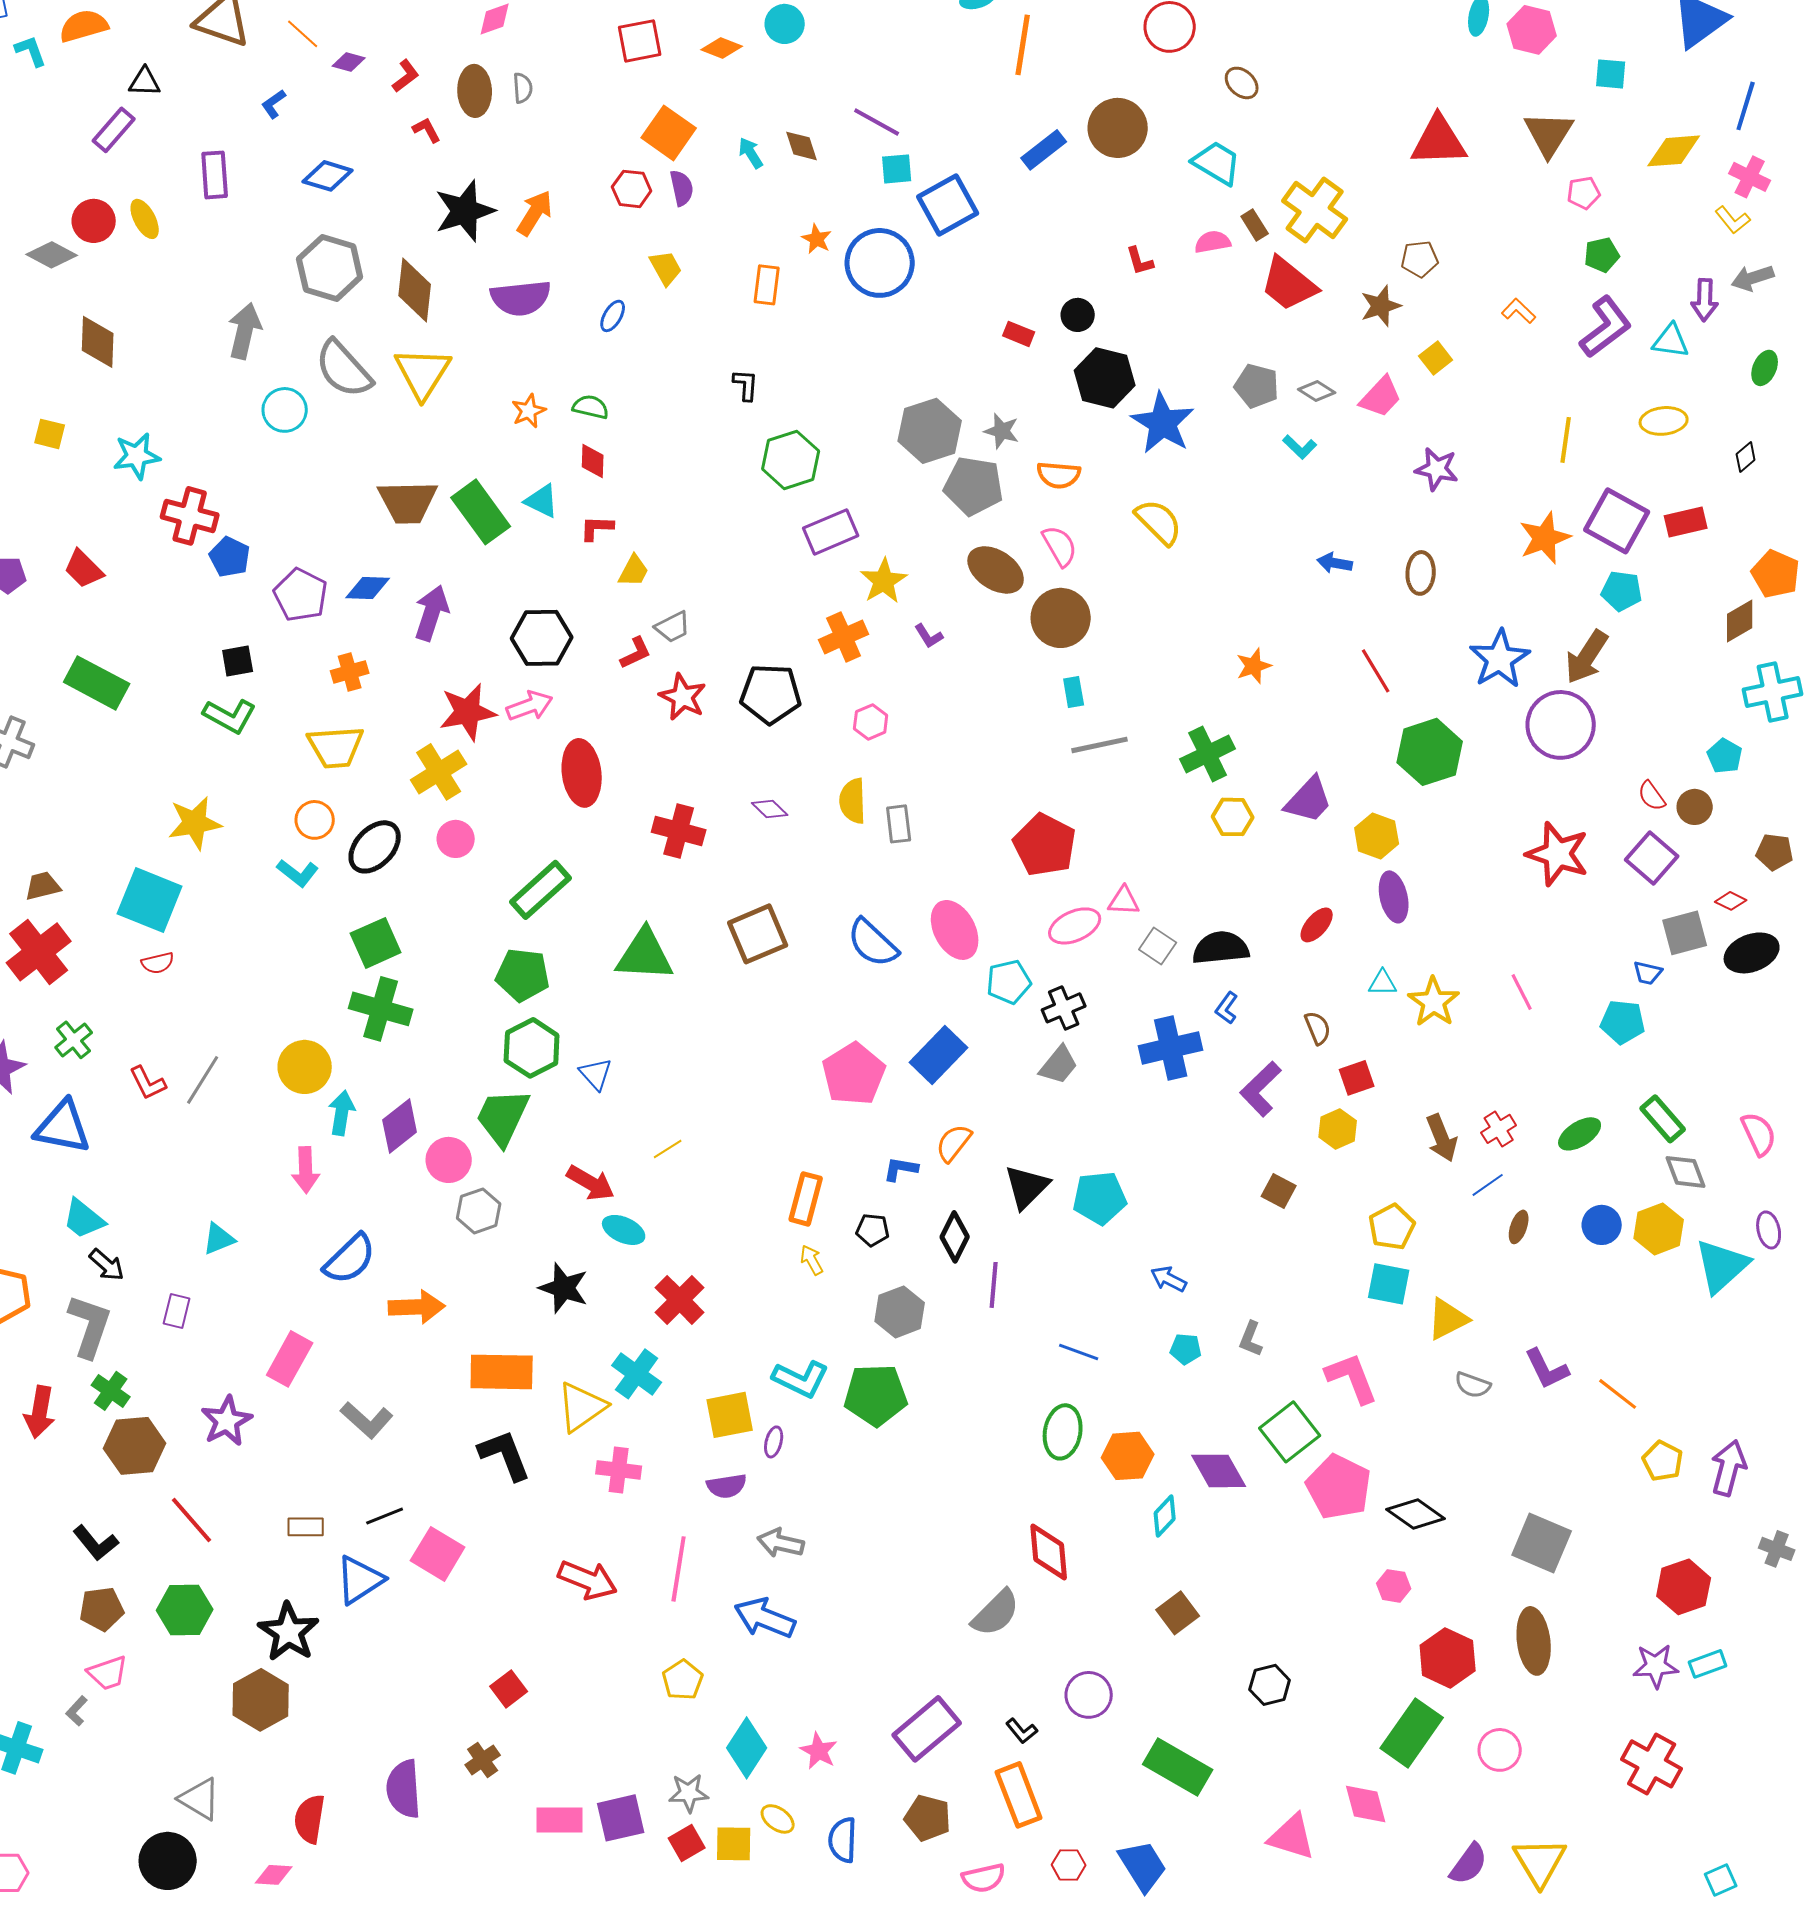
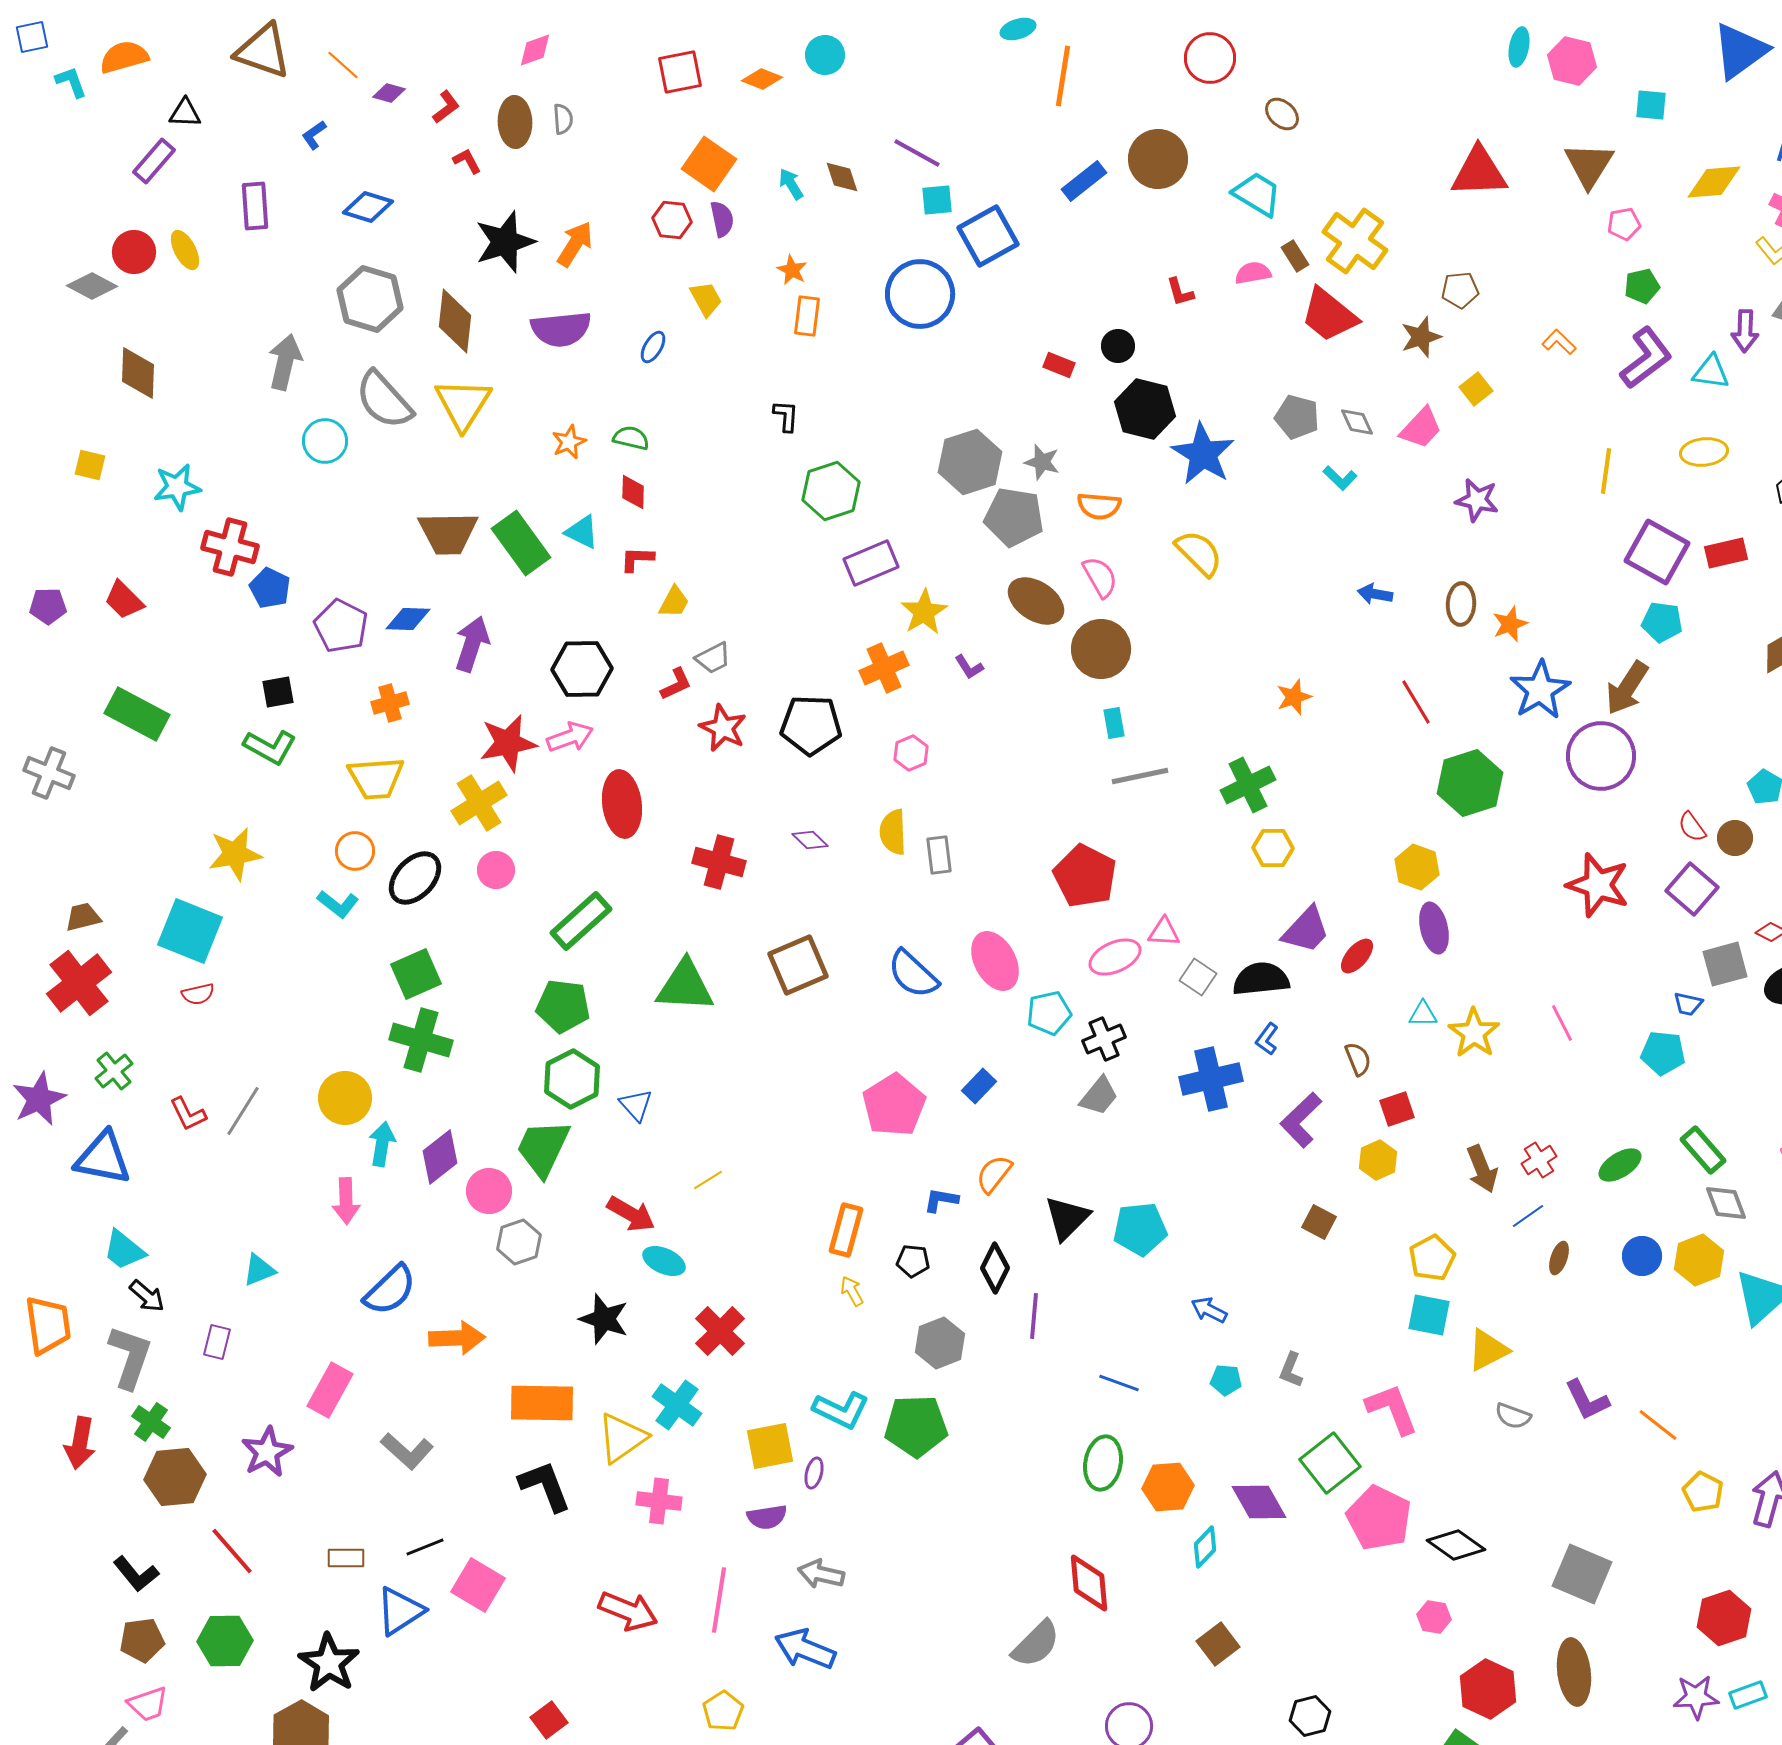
orange star: (817, 239) -> (792, 270), moved
gray diamond: (1317, 391) -> (1357, 422), turned 33
orange star: (1545, 538) -> (1510, 624), moved, size x0.7
purple trapezoid: (1309, 800) -> (1306, 930), moved
blue rectangle: (939, 1055) -> (979, 1086), size x0.6

